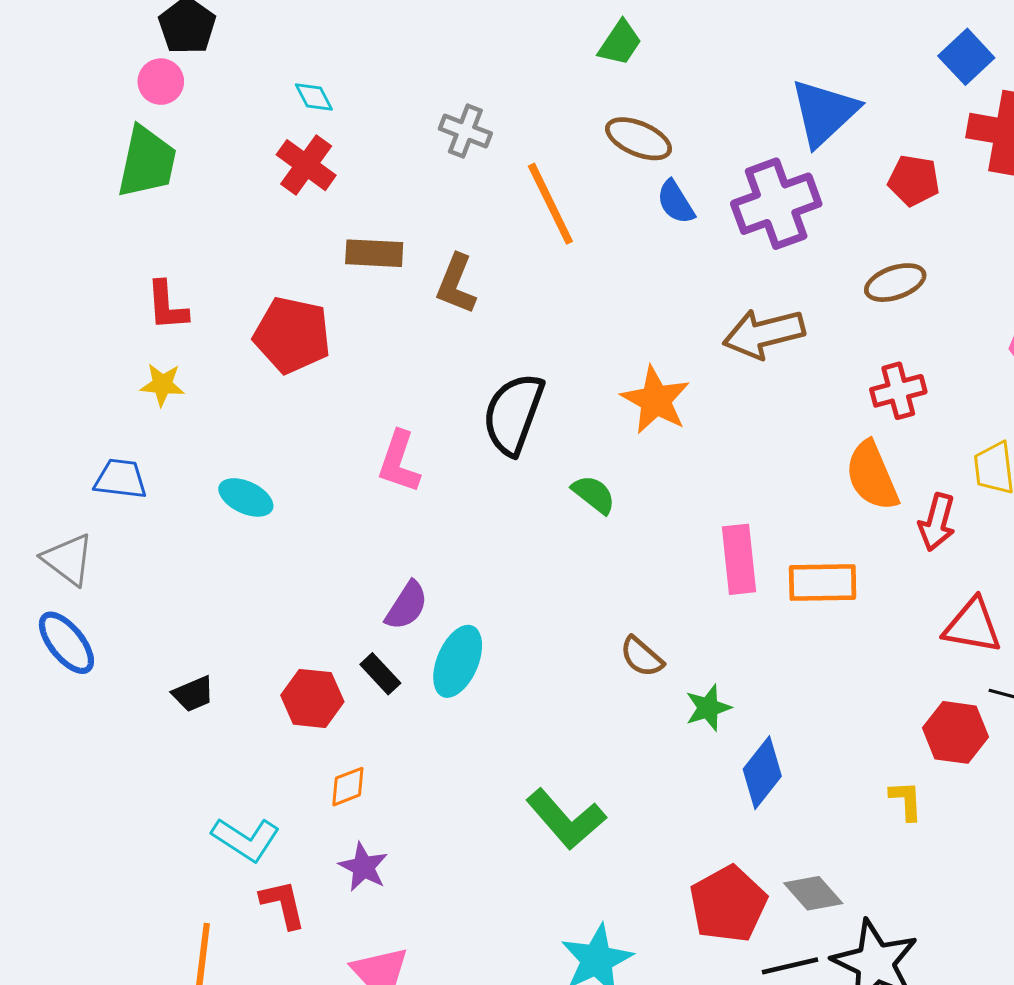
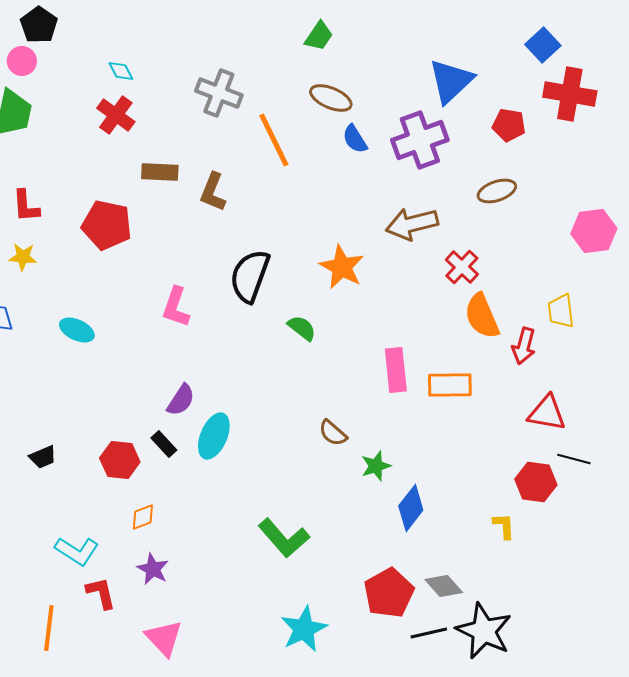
gray cross: (465, 131) -> (219, 93), size x1.4
red cross: (898, 391) -> (462, 267), moved, turned -32

